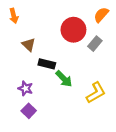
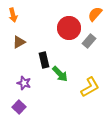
brown triangle: (29, 45) -> (19, 42), moved, turned 48
black rectangle: (47, 64) -> (44, 60), turned 63
purple square: (29, 111) -> (19, 107), moved

